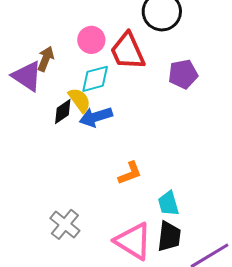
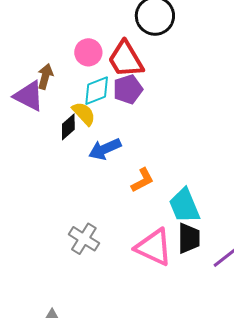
purple pentagon: (183, 74) -> (128, 89), moved
blue arrow: (96, 117) -> (105, 149), moved
cyan trapezoid: (168, 203) -> (184, 206), size x1.4

